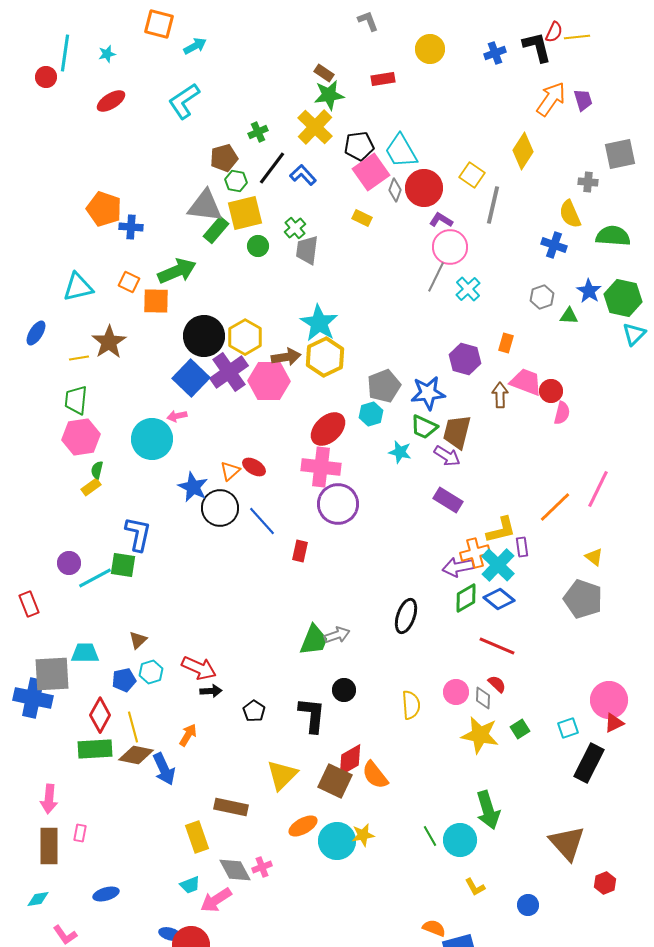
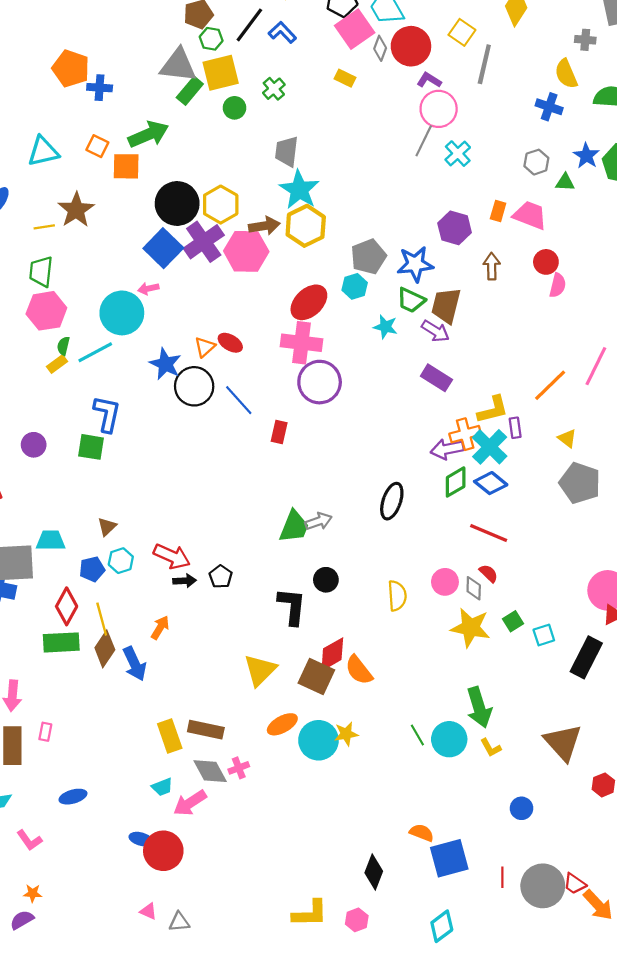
gray trapezoid: (307, 250) -> (287, 151), moved
pink trapezoid: (526, 382) -> (530, 215), moved
yellow triangle: (594, 557) -> (567, 438), moved
cyan line: (95, 578) -> (95, 352), moved
black pentagon: (254, 711) -> (221, 577), moved
cyan square: (568, 728) -> (544, 635), moved
brown diamond: (136, 755) -> (105, 649), turned -68
brown rectangle: (231, 807) -> (206, 730), moved
yellow L-shape: (475, 887) -> (491, 748), moved

